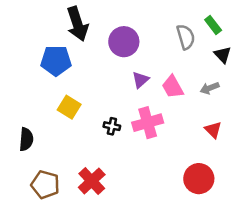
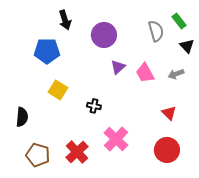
black arrow: (77, 24) -> (65, 20), size x0.7
pink cross: (148, 123) -> (116, 139), moved, turned -30
red triangle: (213, 130) -> (169, 113), moved

